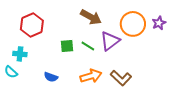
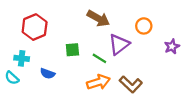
purple star: (159, 23) -> (172, 46), moved
orange circle: (133, 24) -> (144, 26), size x0.6
green line: (88, 46) -> (99, 58), moved
blue semicircle: (51, 77) -> (48, 74), moved

